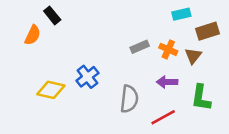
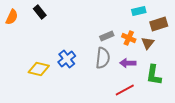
orange semicircle: (33, 35) -> (12, 17), moved
gray semicircle: (129, 99) -> (103, 58), moved

